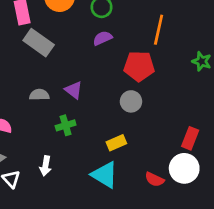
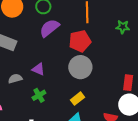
purple semicircle: (103, 38) -> (49, 28), size x1.5
gray circle: (131, 101) -> (80, 67), size x1.5

